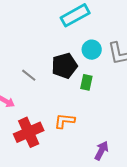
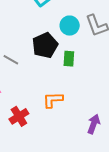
red cross: (29, 132) -> (19, 116), size x0.7

